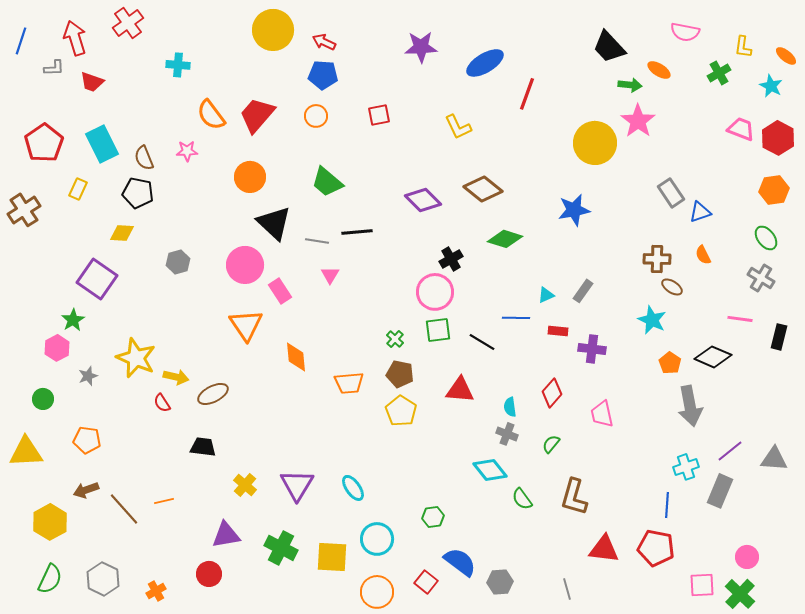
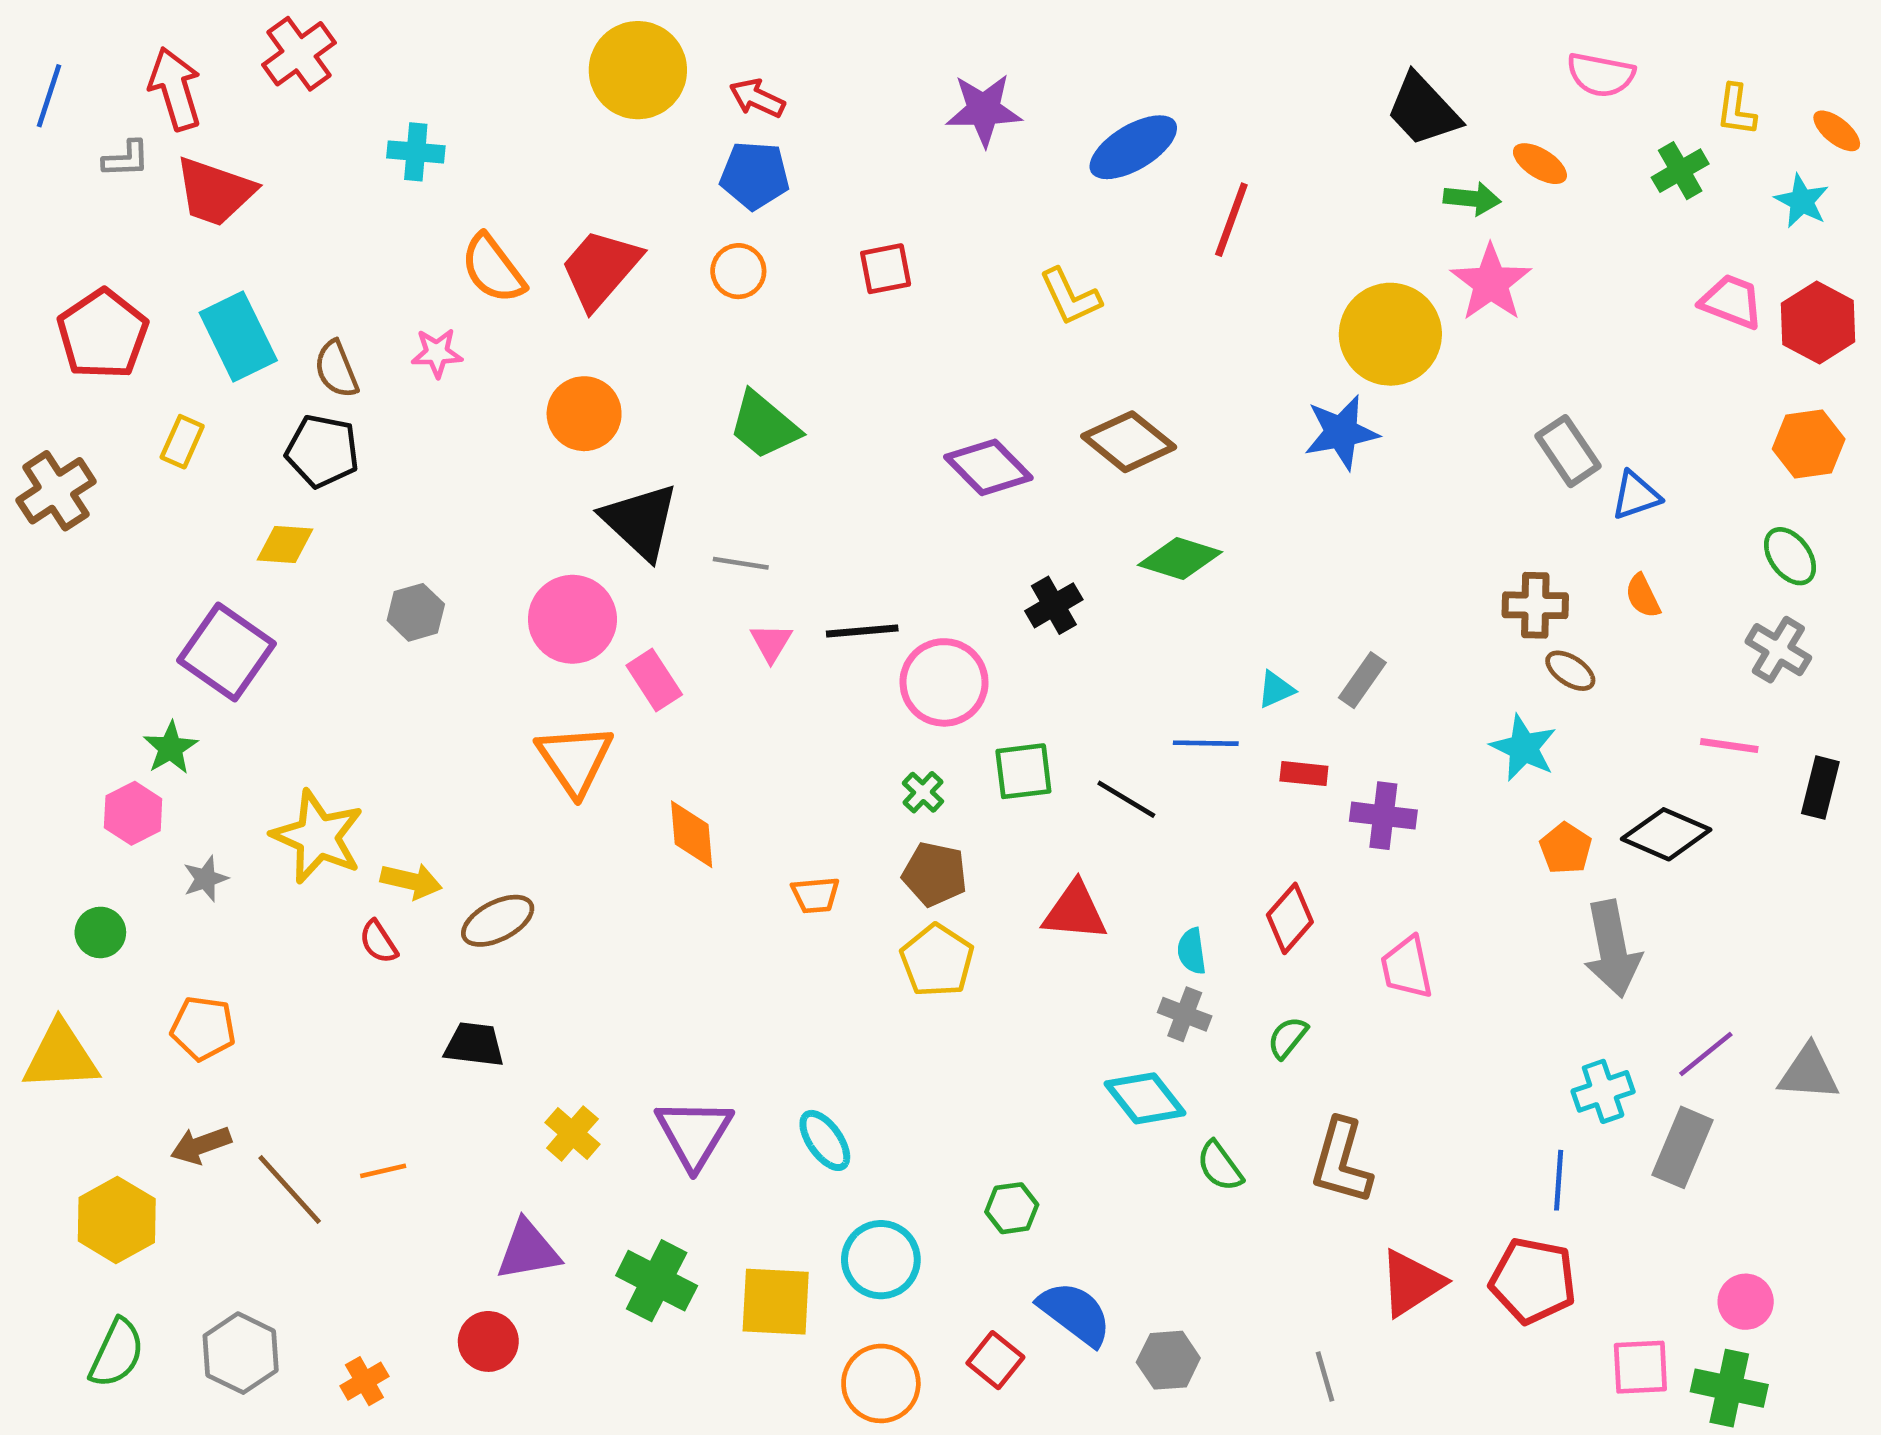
red trapezoid: (92, 82) -> (215, 192), size x1.5
blue star: (574, 210) -> (1341, 432), moved
black line: (357, 232) -> (862, 631), moved
pink circle: (435, 292) -> (944, 682), moved
orange trapezoid: (349, 383) -> (815, 895), size x0.7
red triangle: (604, 549) -> (1411, 1283), turned -40
green cross: (740, 594) -> (1729, 1388), turned -32

